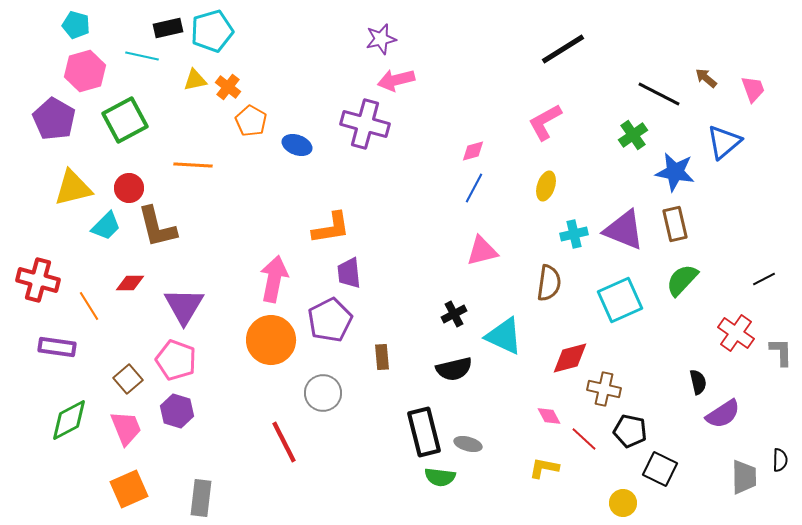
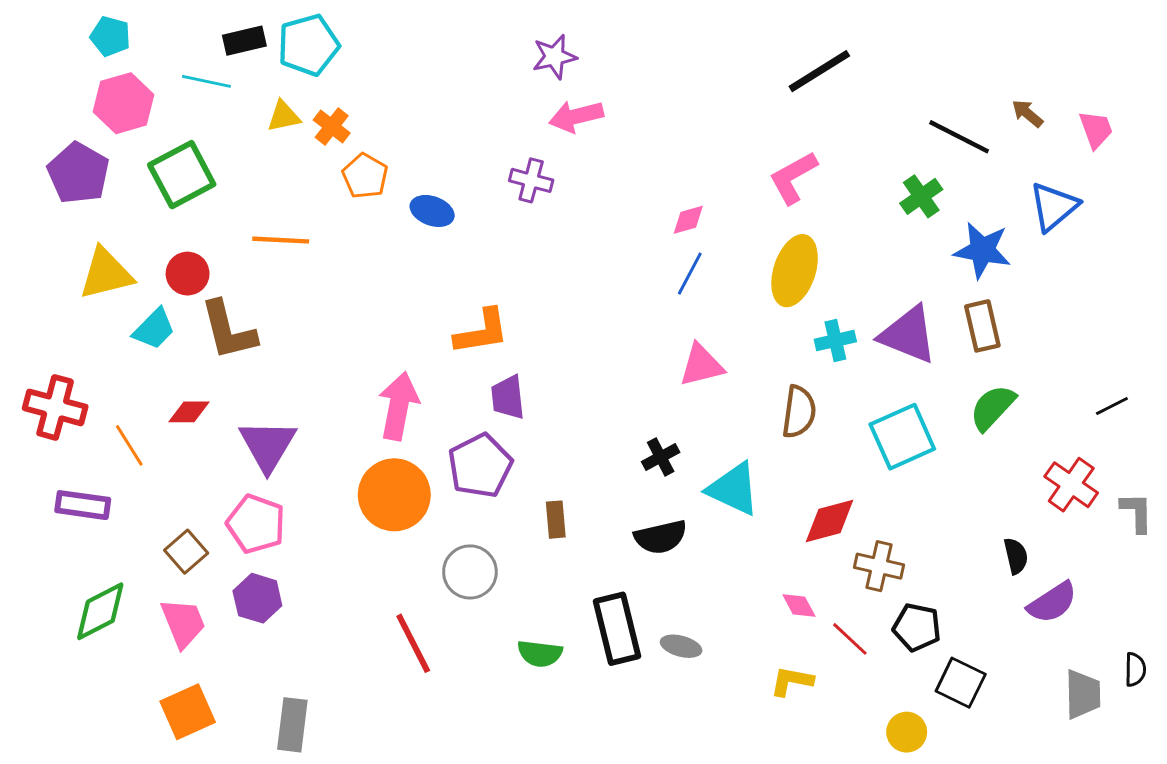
purple cross: (365, 124) -> (531, 180), size x0.6
yellow ellipse: (546, 186) -> (795, 271), size x1.6
green semicircle: (440, 477) -> (540, 653), moved

